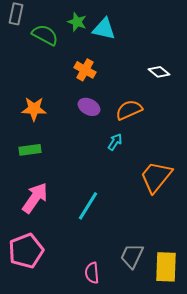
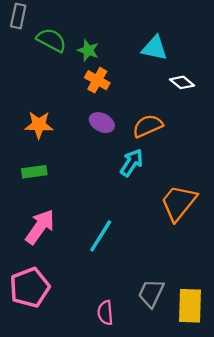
green star: (77, 22) -> (88, 50), moved
cyan triangle: (104, 29) -> (155, 48), moved
cyan arrow: (115, 142) -> (132, 163), size x1.4

